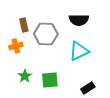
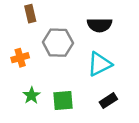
brown rectangle: (24, 25) -> (30, 14), moved
black rectangle: (88, 88) -> (108, 101), moved

